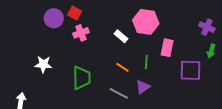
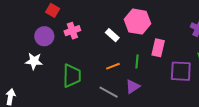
red square: (75, 13) -> (53, 10), moved
purple circle: (54, 18) -> (44, 36), moved
orange line: (122, 67) -> (113, 66), turned -56

